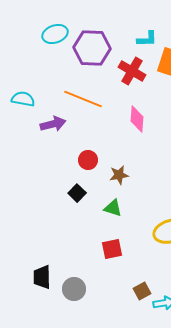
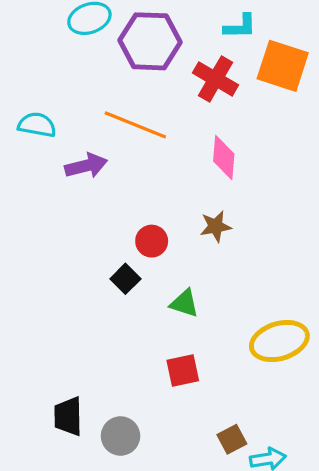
red circle: (88, 160) -> (152, 241), moved
brown star: (119, 175) -> (216, 226), moved

